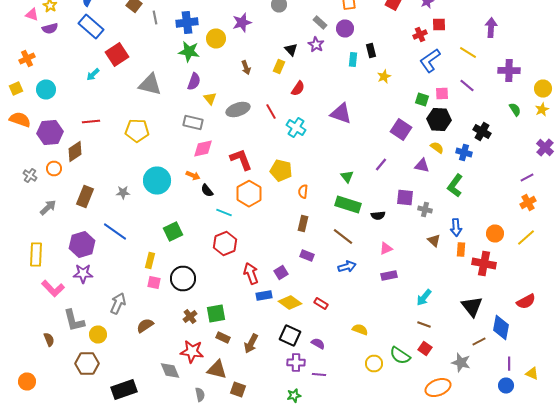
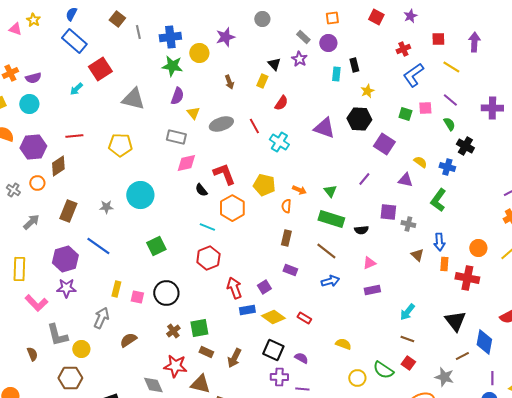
red square: (439, 24) -> (438, 39), moved
purple semicircle: (50, 28) -> (33, 78), moved
purple cross: (509, 70) -> (492, 108), moved
green semicircle: (515, 110) -> (449, 124), moved
black hexagon: (439, 120) -> (359, 119), moved
orange arrow: (193, 176) -> (299, 190), moved
black semicircle: (207, 190) -> (201, 190), moved
yellow rectangle: (150, 260) -> (116, 289), moved

